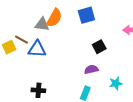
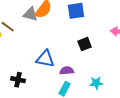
blue triangle: (37, 49) -> (45, 59), moved
purple semicircle: (91, 69) -> (67, 71), moved

